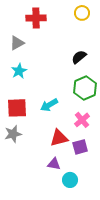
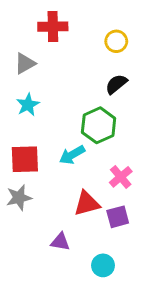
yellow circle: (82, 13) -> (116, 41), moved
green hexagon: (85, 88) -> (99, 125), moved
purple triangle: (54, 164) -> (60, 242), moved

